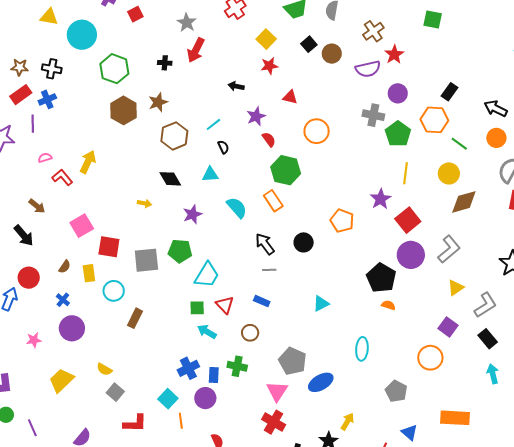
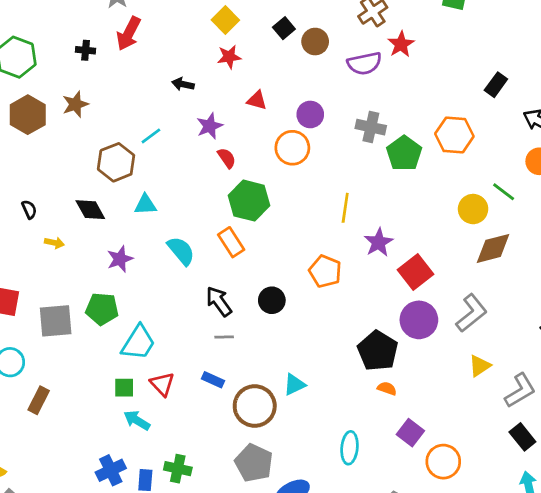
black rectangle: (450, 92) -> (496, 85), moved
purple circle: (398, 93) -> (310, 114), moved
brown hexagon: (174, 136) -> (116, 162), moved
green line: (459, 144) -> (504, 192), moved
black semicircle: (223, 147) -> (29, 209), moved
yellow line: (405, 173) -> (345, 208), moved
purple square: (448, 327) -> (410, 433), moved
brown circle: (250, 333) -> (255, 406), moved, size x1.8

